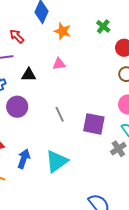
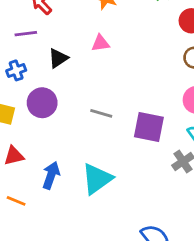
black triangle: (29, 75) -> (58, 58), turned -35
gray line: (60, 114) -> (101, 113), turned -49

